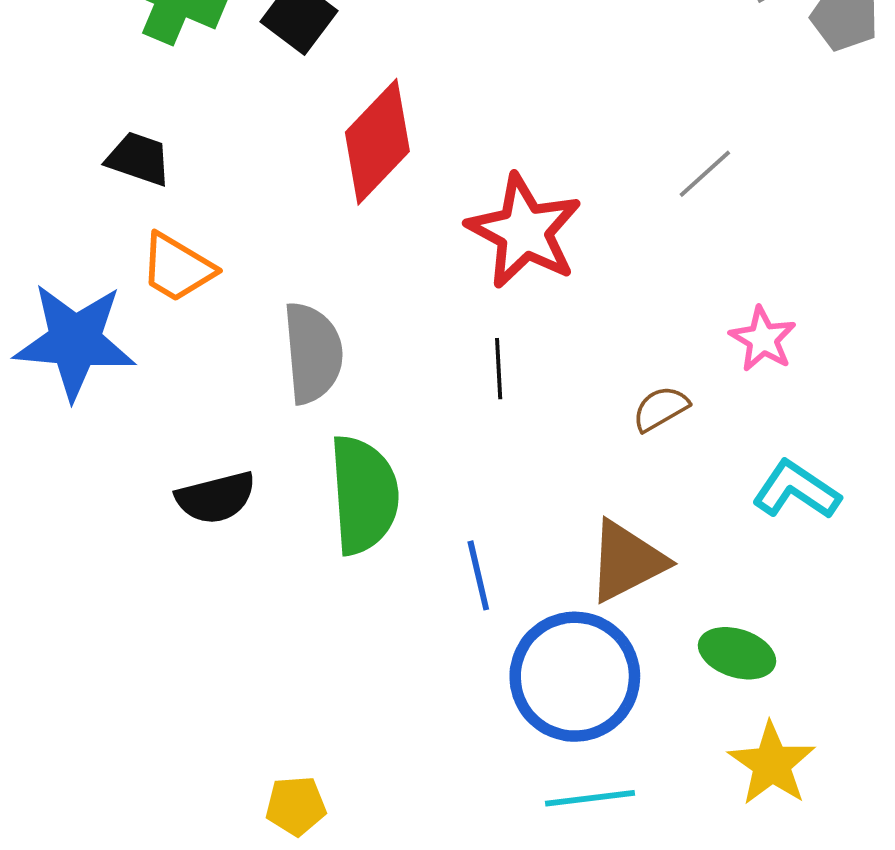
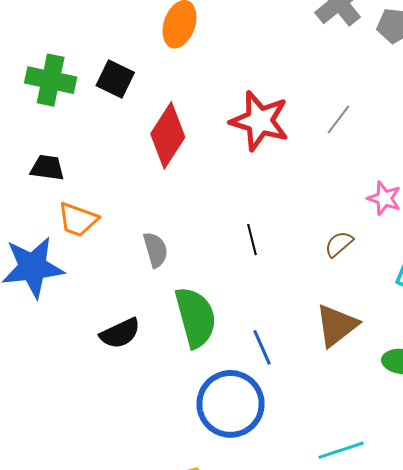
red star: (524, 231) -> (260, 121), moved
gray semicircle: (313, 353) -> (155, 250), size x0.7
blue circle: (575, 677) -> (231, 404), moved

